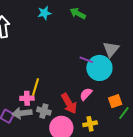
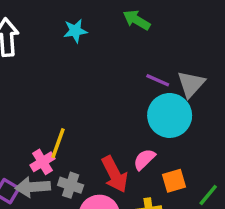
cyan star: (44, 13) -> (75, 31), moved
purple line: (86, 60) -> (158, 80), moved
pink cross: (27, 98) -> (42, 162), turned -32
orange square: (115, 101) -> (174, 181), moved

